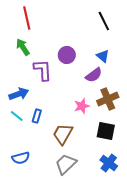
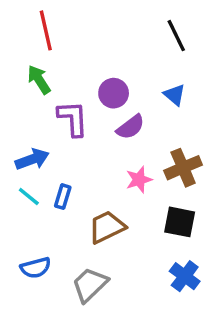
purple semicircle: (94, 75) -> (130, 127), moved
brown trapezoid: (63, 134) -> (107, 227), turned 35
gray trapezoid: (66, 164) -> (90, 285), moved

